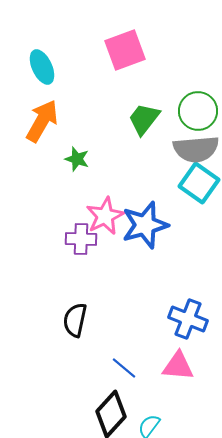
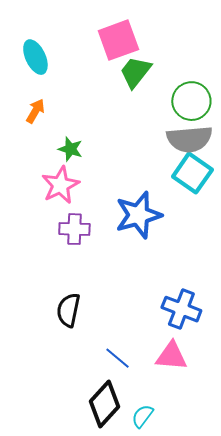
green trapezoid: (144, 119) -> (135, 72), moved
orange arrow: (42, 121) -> (35, 111), size x0.6
pink star: (105, 216) -> (60, 185), moved

